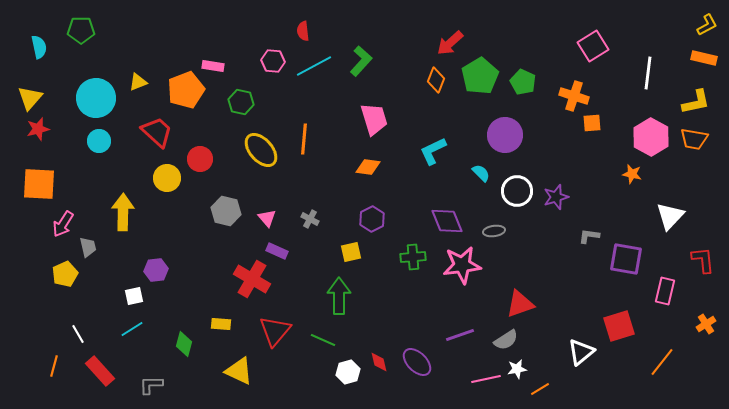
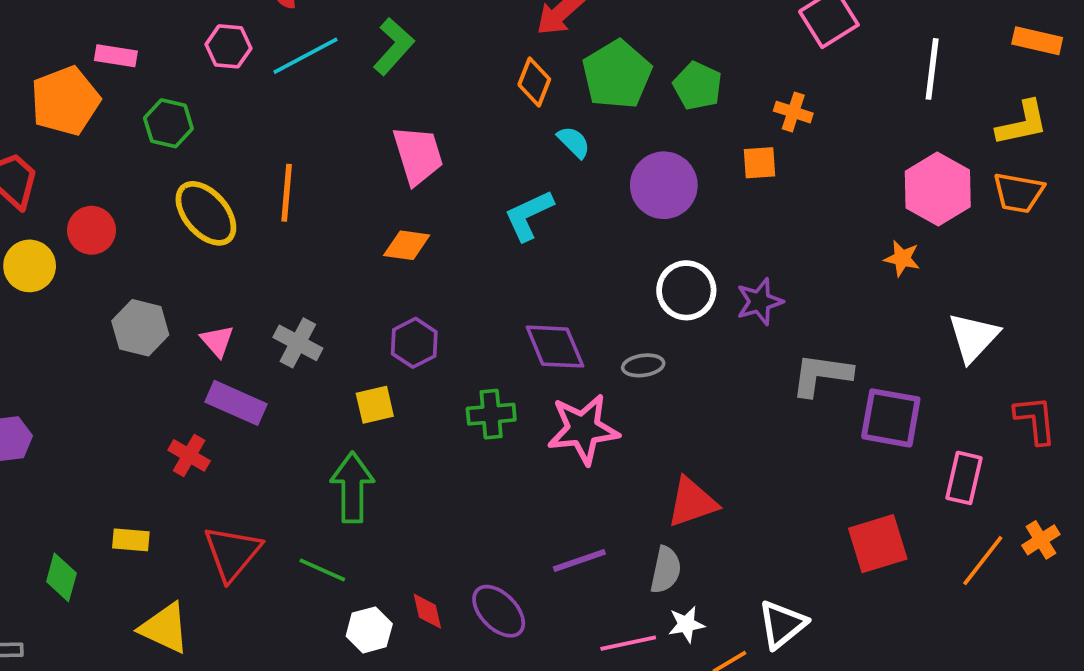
orange cross: (574, 96) -> (793, 112), size x0.7
orange square: (592, 123) -> (759, 163), moved
cyan semicircle: (481, 173) -> (574, 142), moved
gray cross: (310, 219) -> (298, 343), size x1.4
gray L-shape: (589, 236) -> (821, 375), size x1.6
purple rectangle: (277, 251) -> (236, 403), size x1.4
red cross: (252, 279) -> (189, 455), size x0.6
gray semicircle: (506, 340) -> (666, 570), turned -45
white triangle: (581, 352) -> (782, 624), moved
orange line: (662, 362) -> (983, 561), moved

